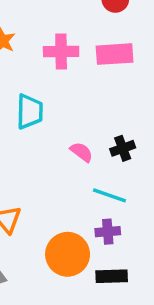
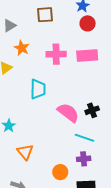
pink semicircle: (81, 152) -> (68, 113), size x1.6
orange circle: (68, 254) -> (60, 172), size x0.6

